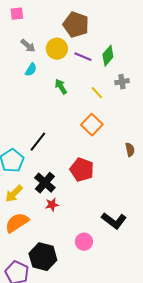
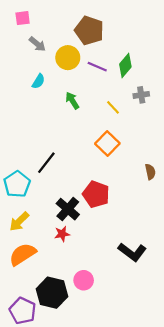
gray arrow: (28, 46) -> (37, 44), moved
black cross: (45, 183) -> (68, 209), moved
pink circle: (84, 242) -> (84, 280), moved

